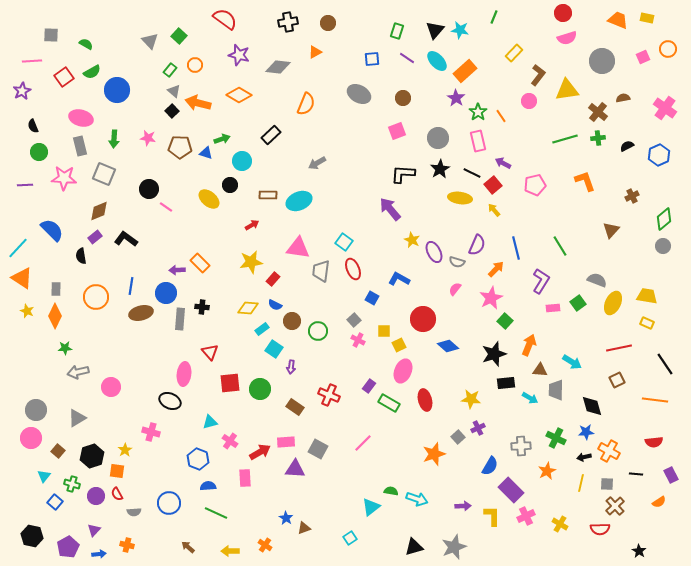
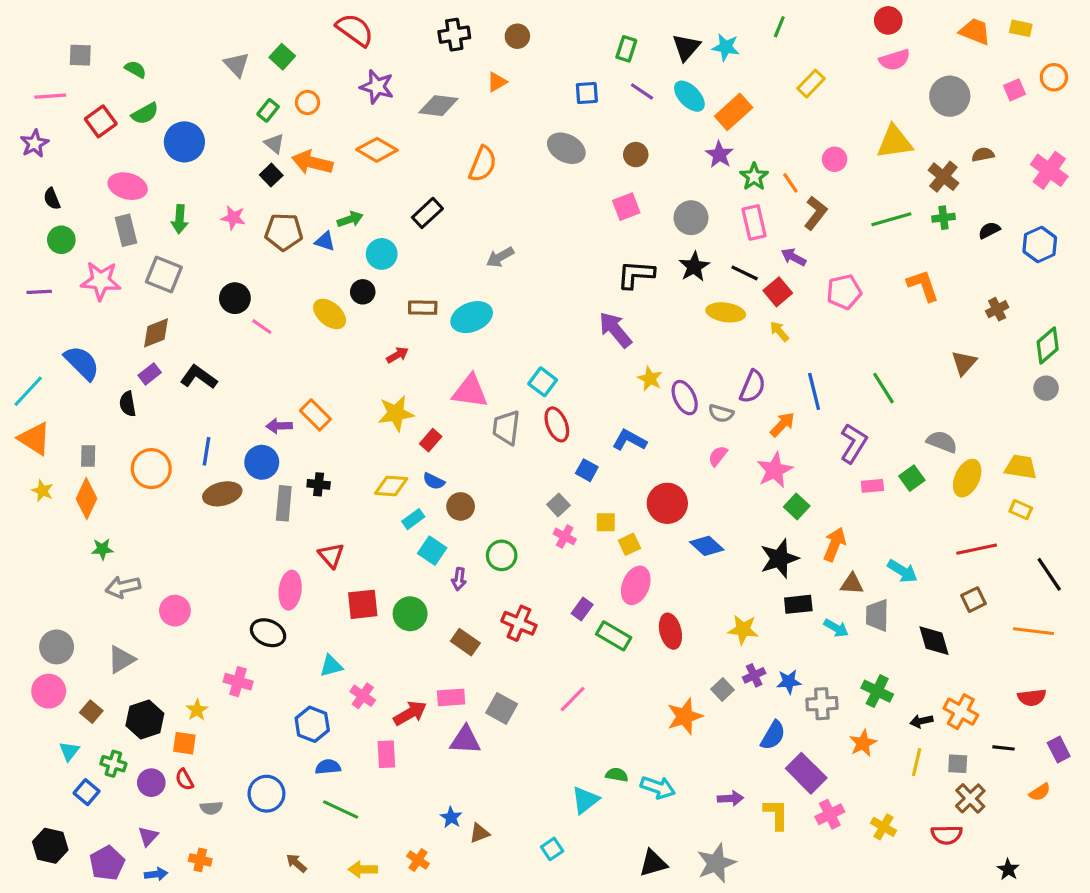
brown L-shape: (538, 75) -> (816, 213), moved
green circle: (318, 331) -> (502, 555), moved
blue star: (586, 432) -> (789, 682), moved

